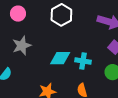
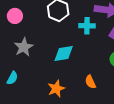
cyan cross: (83, 61) -> (87, 26), moved

